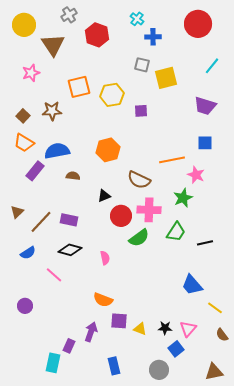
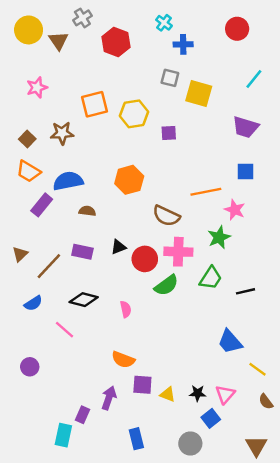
red circle: (198, 24) -> (237, 29), size x0.7
brown triangle: (53, 45) -> (58, 41), moved, size x0.7
yellow square: (166, 78) -> (199, 93), turned 30
black triangle: (104, 196) -> (118, 247), moved
purple rectangle: (69, 220) -> (82, 252), moved
brown triangle: (214, 372) -> (256, 446), turned -48

